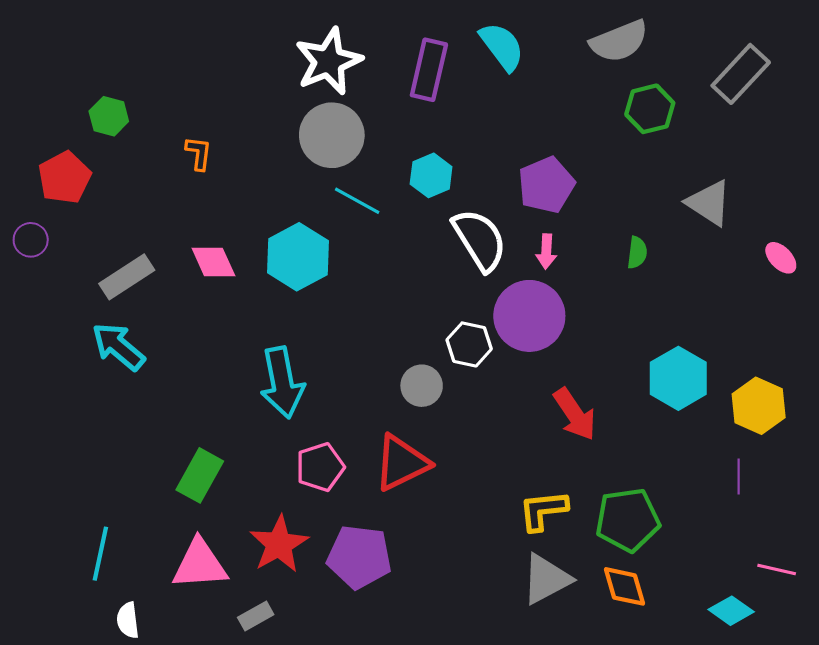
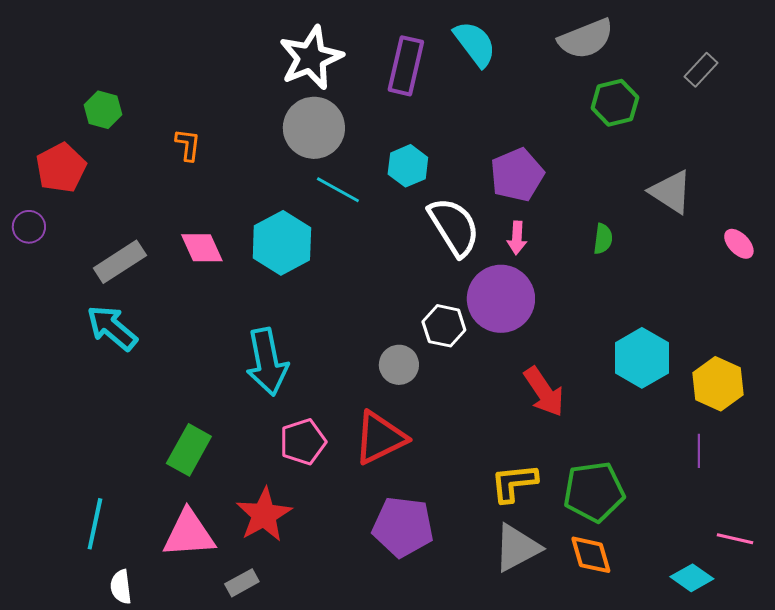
gray rectangle: (741, 74) -> (701, 70), size x0.6
purple pentagon: (359, 557) -> (403, 527), moved

